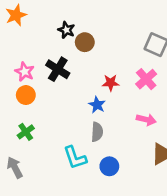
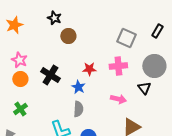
orange star: (16, 15) -> (14, 25), moved
black star: (66, 30) -> (54, 18), moved
black cross: (58, 69) -> (50, 75), moved
pink cross: (146, 79) -> (118, 66), turned 36

